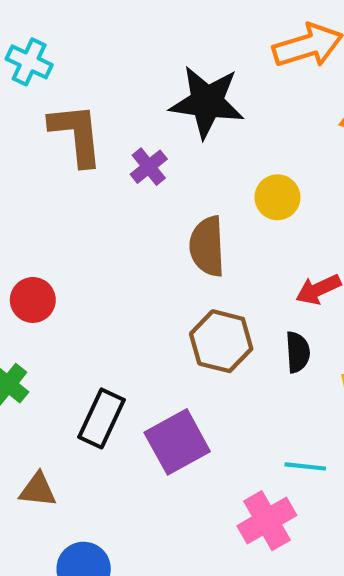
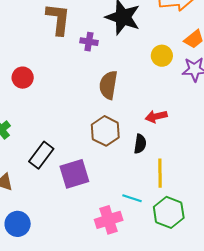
purple cross: (149, 167) -> (89, 42), turned 36
yellow circle: (277, 197) -> (162, 56), moved
red circle: (33, 300) -> (23, 78), moved

